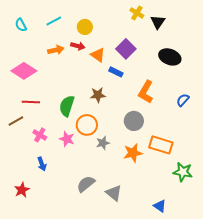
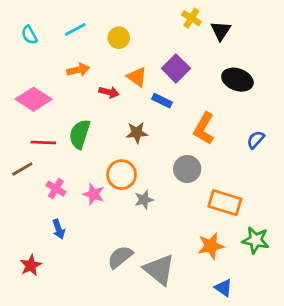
red arrow: (78, 46) -> (109, 92), moved
green semicircle: (67, 106) -> (80, 134), moved
orange star: (133, 153) -> (211, 246), moved
gray triangle: (114, 193) -> (159, 270), size x1.4

